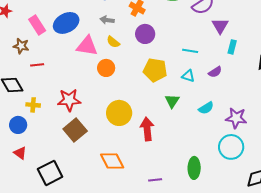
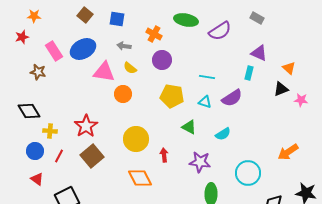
purple triangle: (220, 26) -> (259, 53), moved, turned -36
red line: (37, 65) -> (59, 156), moved, turned -56
purple semicircle: (215, 72) -> (232, 98), size x1.5
red star: (69, 100) -> (86, 126), turned -30
green triangle: (172, 101) -> (189, 127), turned -35
purple star: (236, 118) -> (200, 162), moved
red arrow: (147, 129) -> (164, 155), size x0.6
orange diamond: (112, 161) -> (140, 178), moved

